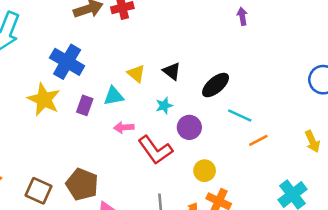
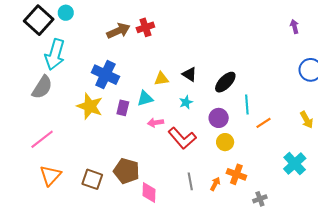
purple arrow: (242, 16) -> (295, 27), moved
yellow triangle: (136, 73) -> (161, 79), turned -42
cyan line: (240, 115) -> (247, 105), turned 66
purple circle: (189, 127) -> (219, 118), moved
yellow circle: (205, 171) -> (225, 142), moved

